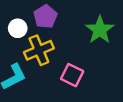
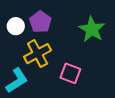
white circle: (18, 28) -> (16, 26), moved

